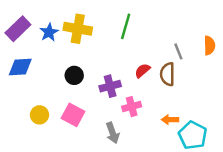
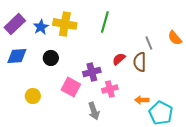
orange semicircle: (209, 45) -> (175, 38), turned 140
black circle: (74, 75) -> (51, 58), moved
pink square: (73, 115) -> (71, 87), moved

